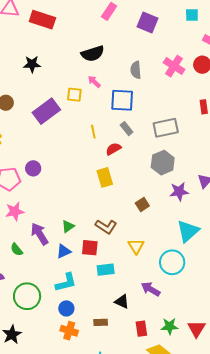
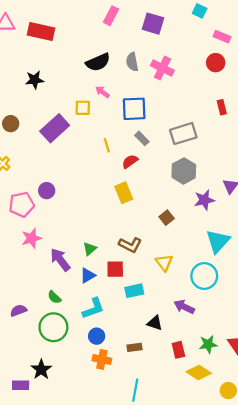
cyan square: (192, 15) -> (200, 11), turned 32
pink cross: (174, 66) -> (162, 68), moved
gray semicircle: (136, 70) -> (132, 62), moved
green semicircle: (17, 250) -> (54, 297), moved

